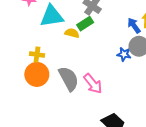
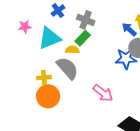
blue star: (124, 54) -> (126, 59), size x1.5
gray semicircle: (69, 79) -> (67, 68), moved

